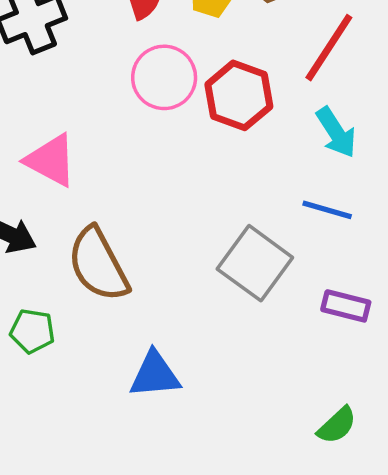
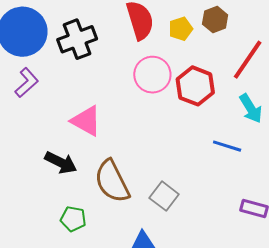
blue line: (327, 210) -> (227, 146), moved
gray square: (255, 263) -> (164, 196), moved, size x0.7

